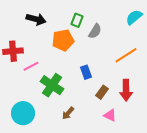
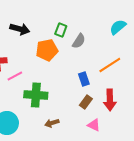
blue rectangle: (86, 72) -> (84, 79), moved
green cross: (52, 85) -> (36, 95), turned -30
brown arrow: (68, 113) -> (52, 123), turned 32

